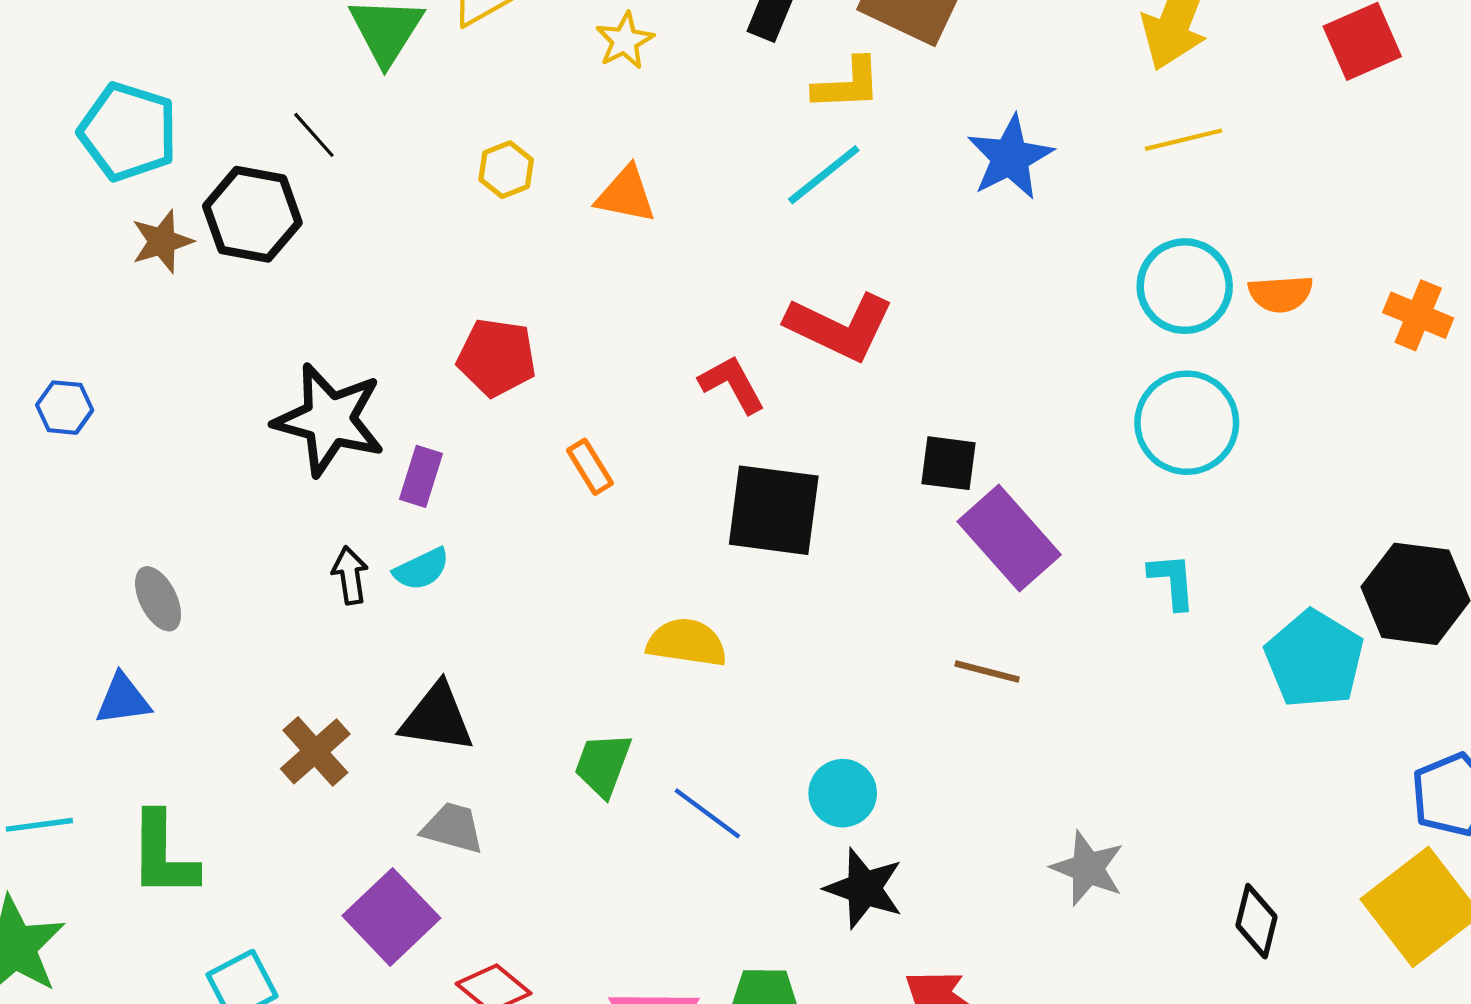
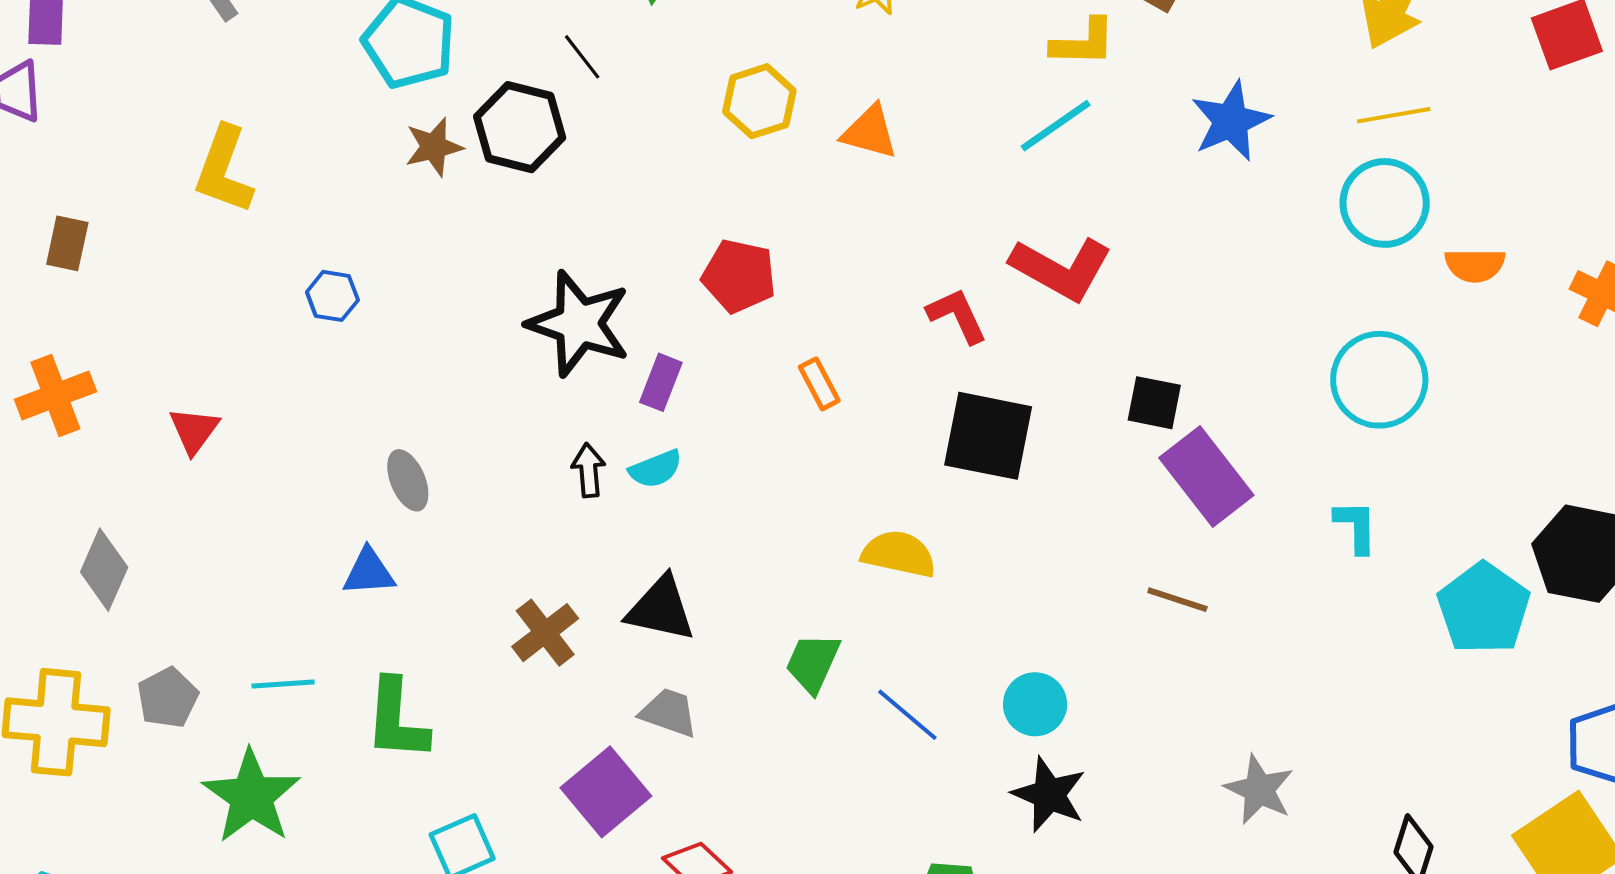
yellow hexagon: (506, 170) -> (759, 101), size x1.4
cyan circle: (1185, 286) -> (1385, 203), moved

